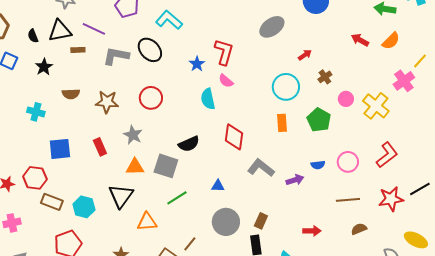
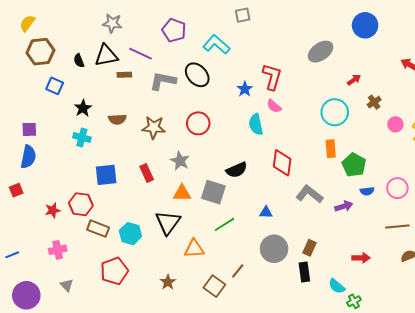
black star: (44, 67) -> (83, 108), moved
green pentagon: (319, 120) -> (354, 165), moved

